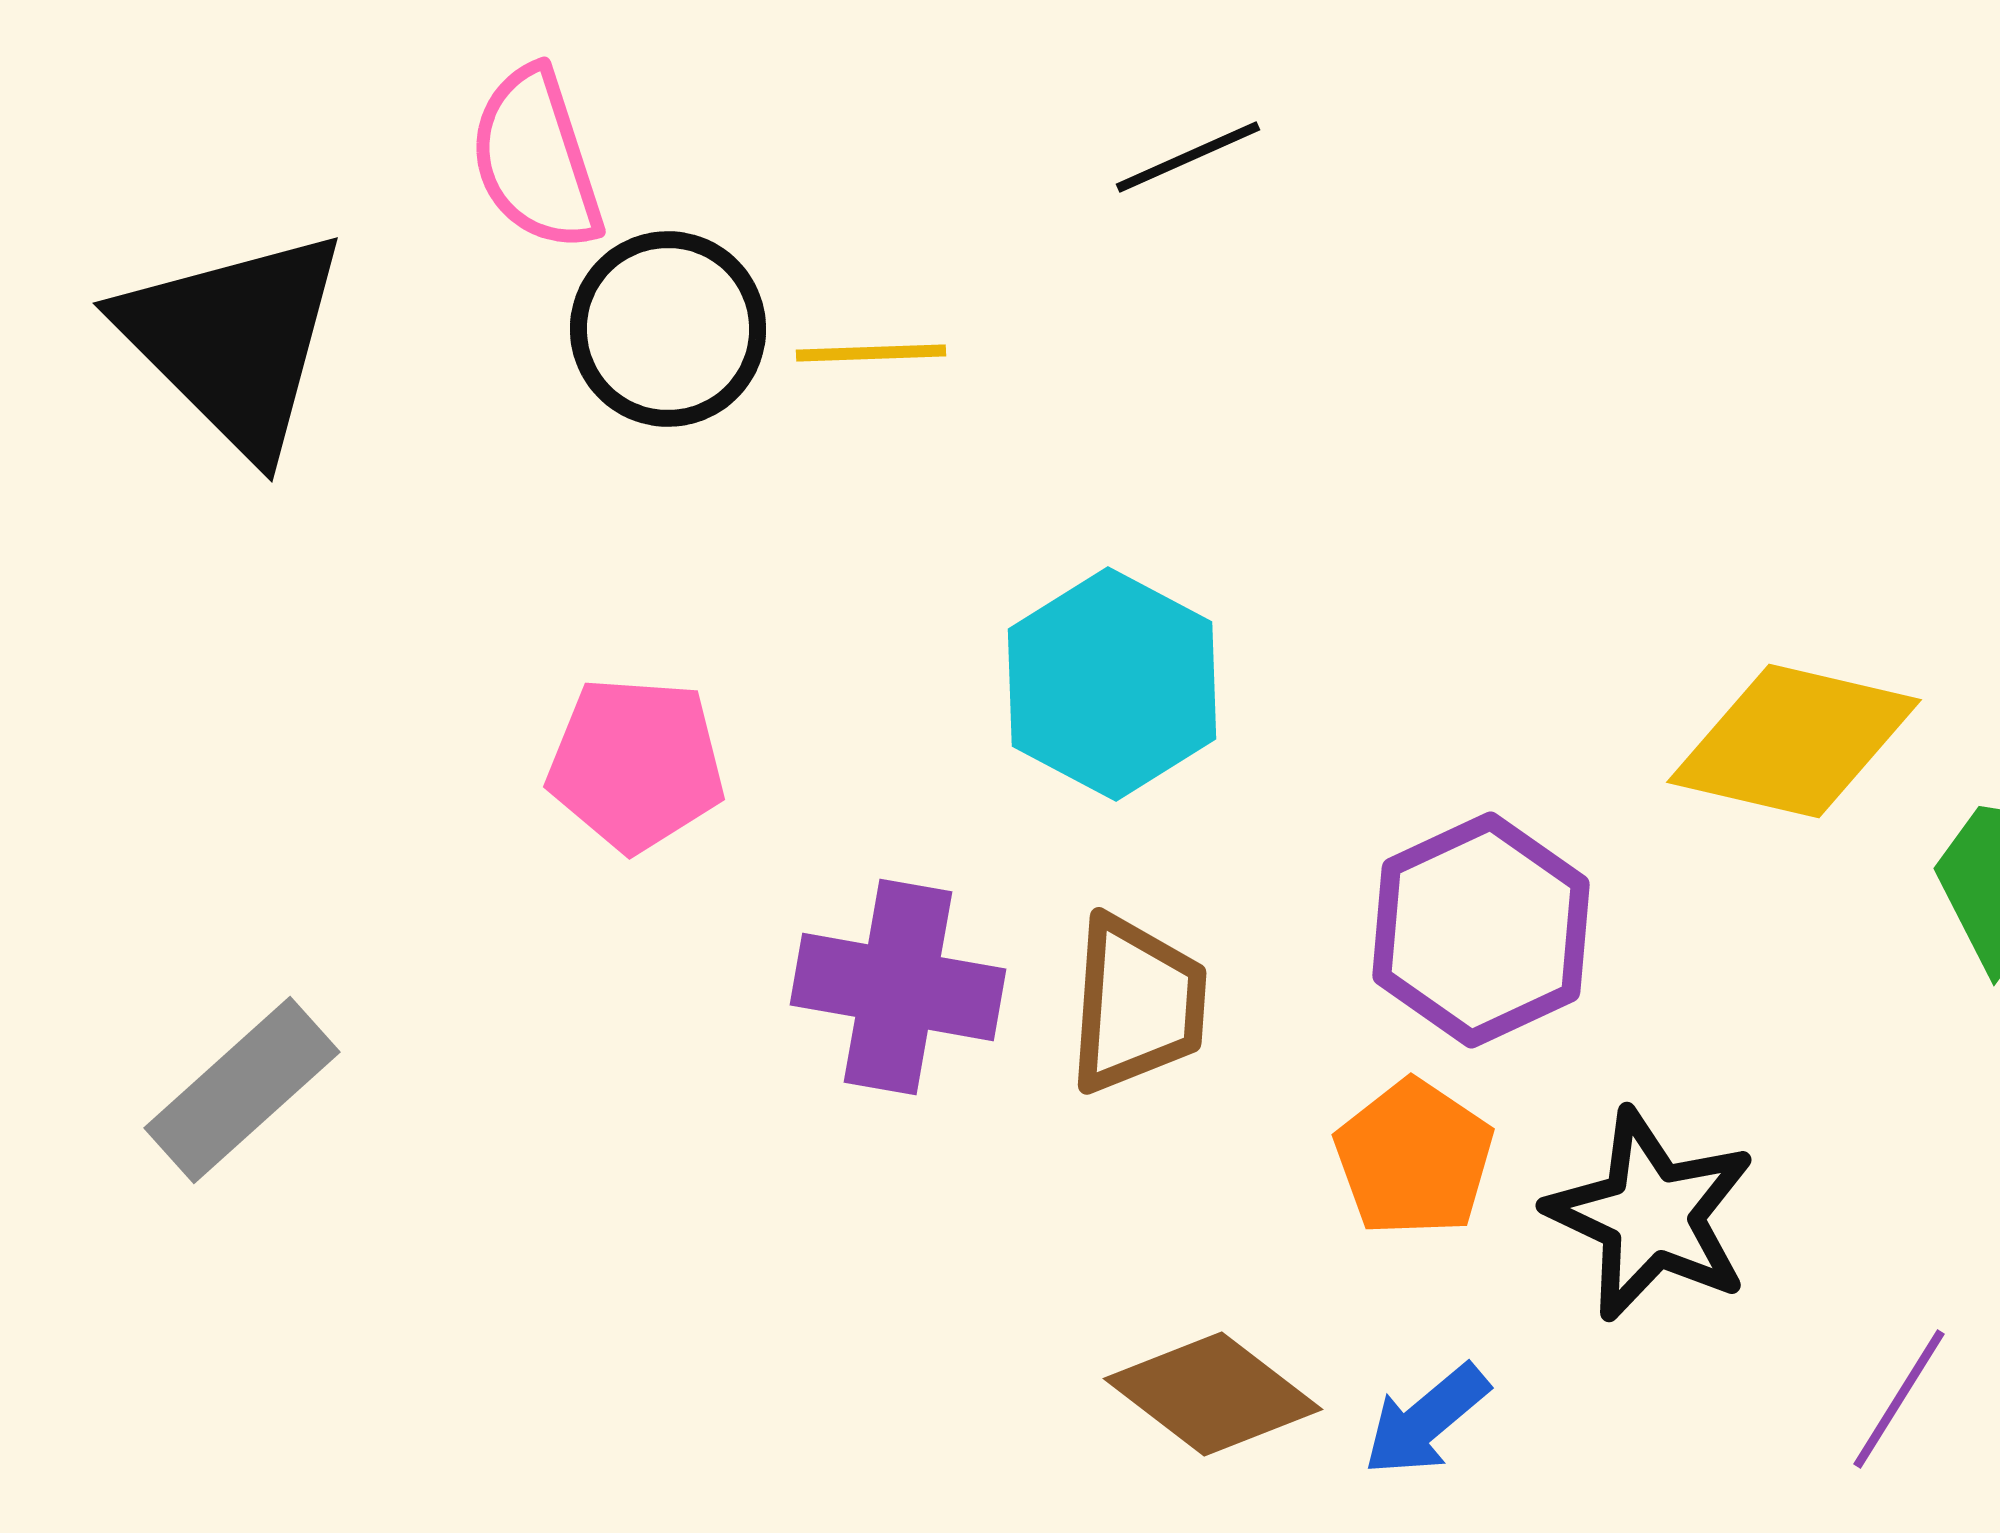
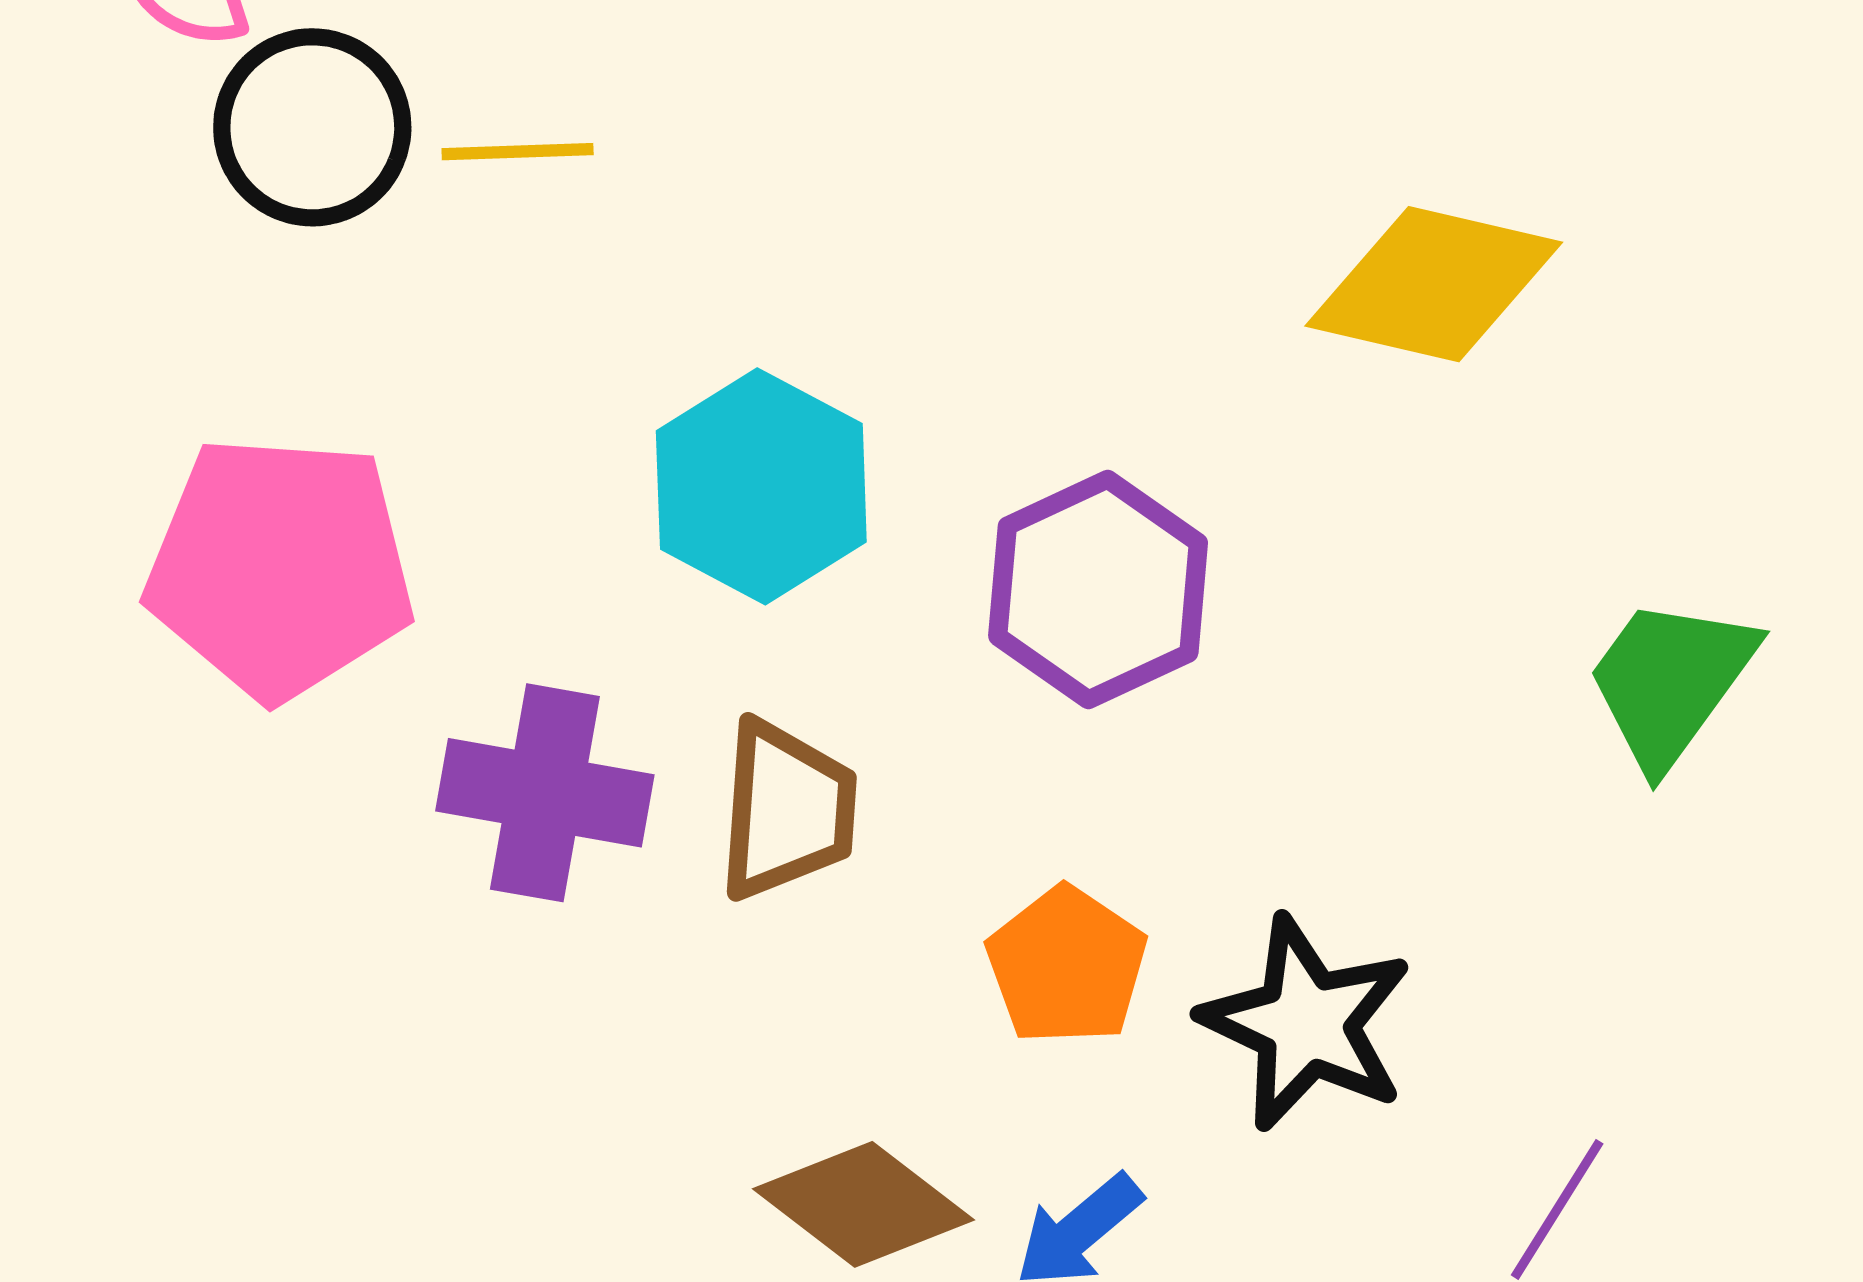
yellow diamond: (1794, 741) -> (1434, 284), moved
pink pentagon: (636, 764) -> (280, 567), size x1.5
purple hexagon: (1481, 930) -> (1098, 590), moved

